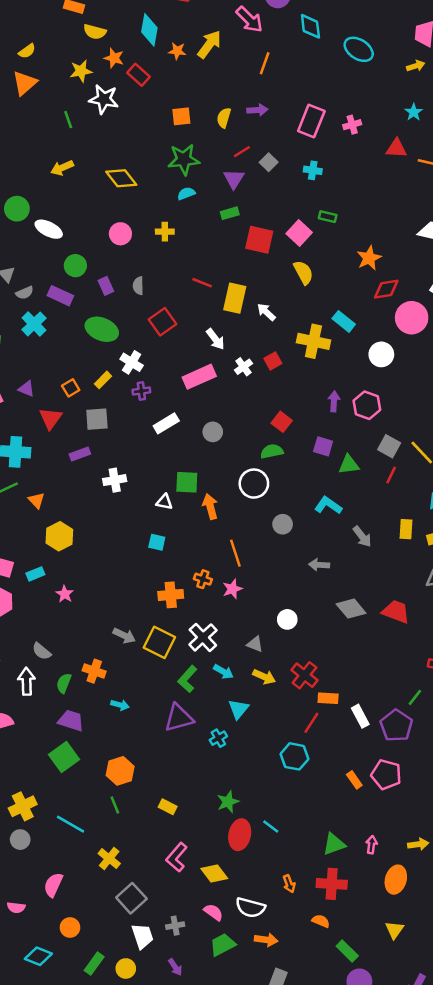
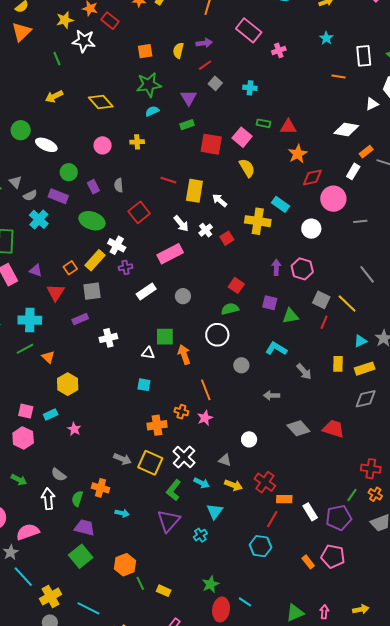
pink rectangle: (311, 121) -> (249, 30), moved, turned -70
red triangle: (396, 148) -> (288, 127), moved
red line: (242, 152) -> (205, 65), moved
white cross: (244, 367) -> (206, 230), moved
yellow rectangle: (103, 380) -> (95, 260), size x1.5
purple triangle: (179, 718) -> (169, 521), turned -30
purple pentagon: (396, 726) -> (339, 518), turned 30
green line: (115, 805) -> (140, 583), moved

